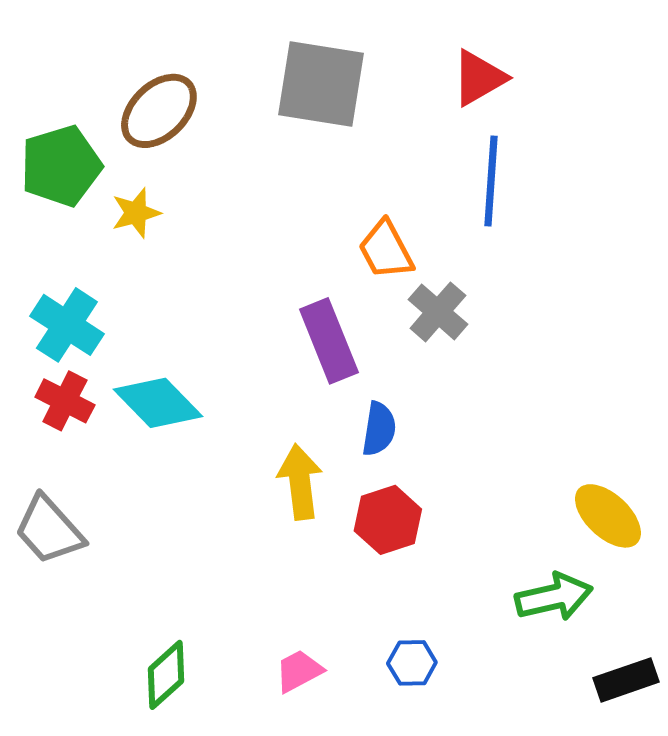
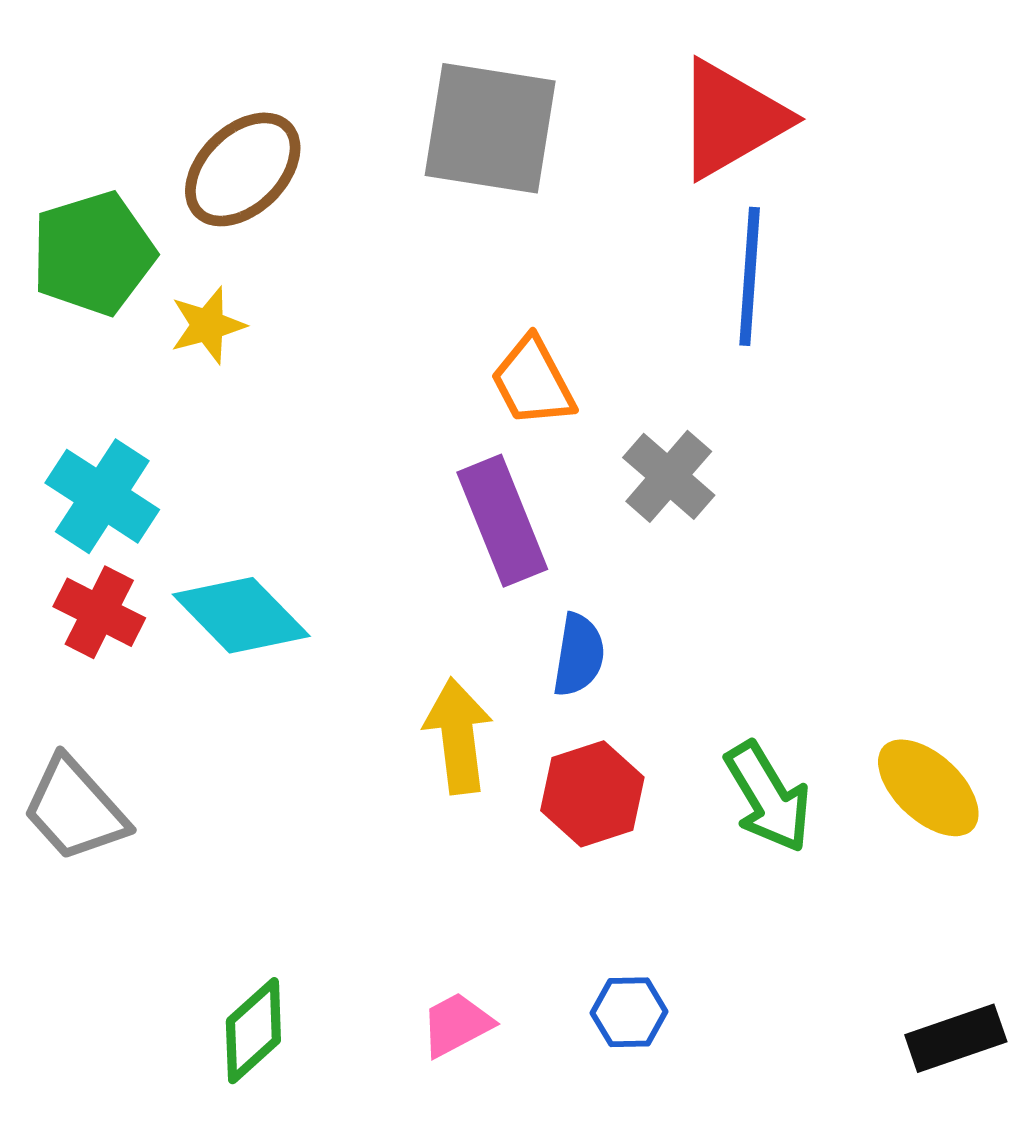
red triangle: (479, 78) -> (731, 119), size x1.4
orange trapezoid: (386, 250) -> (533, 382), moved
green arrow: (554, 597) -> (768, 797), moved, turned 72

